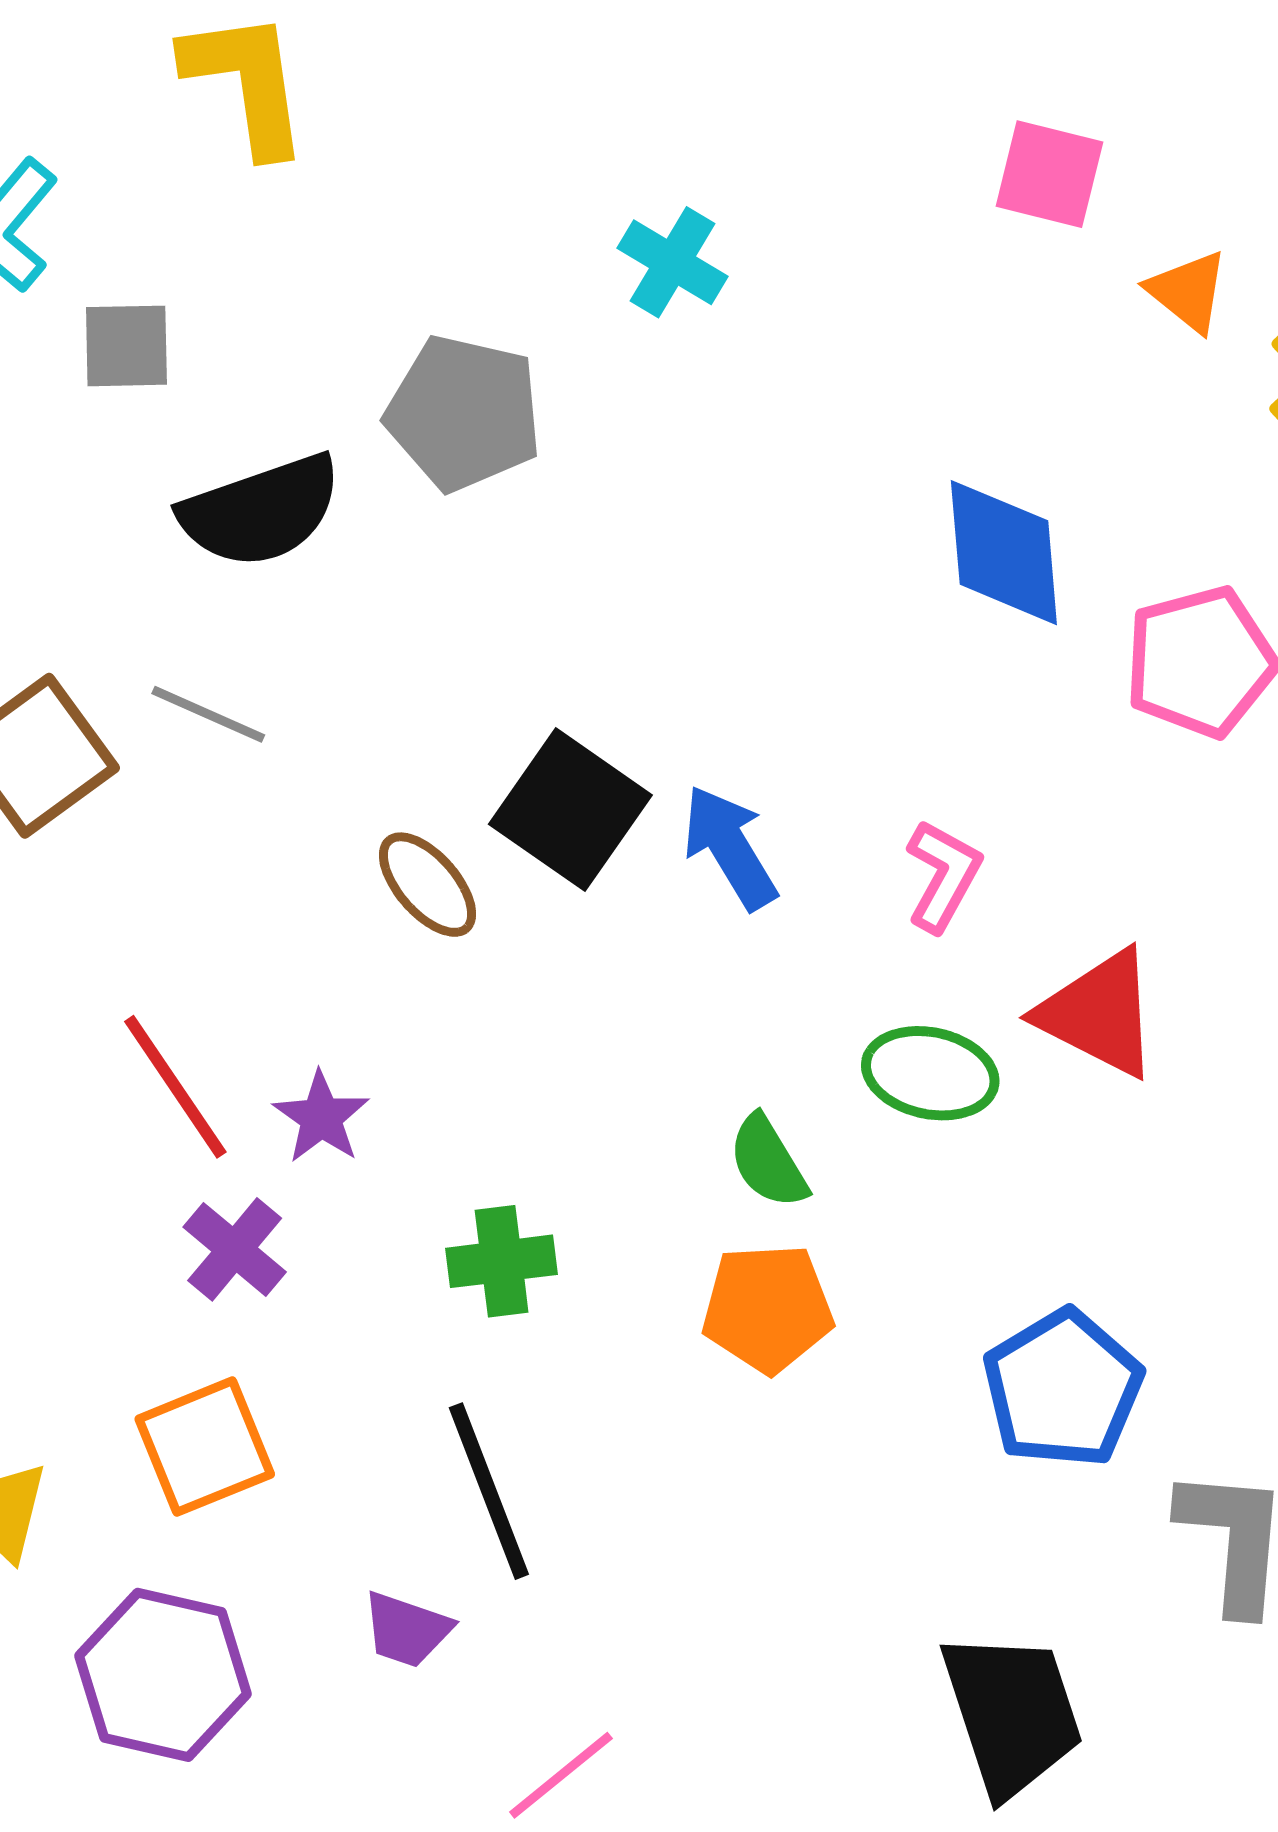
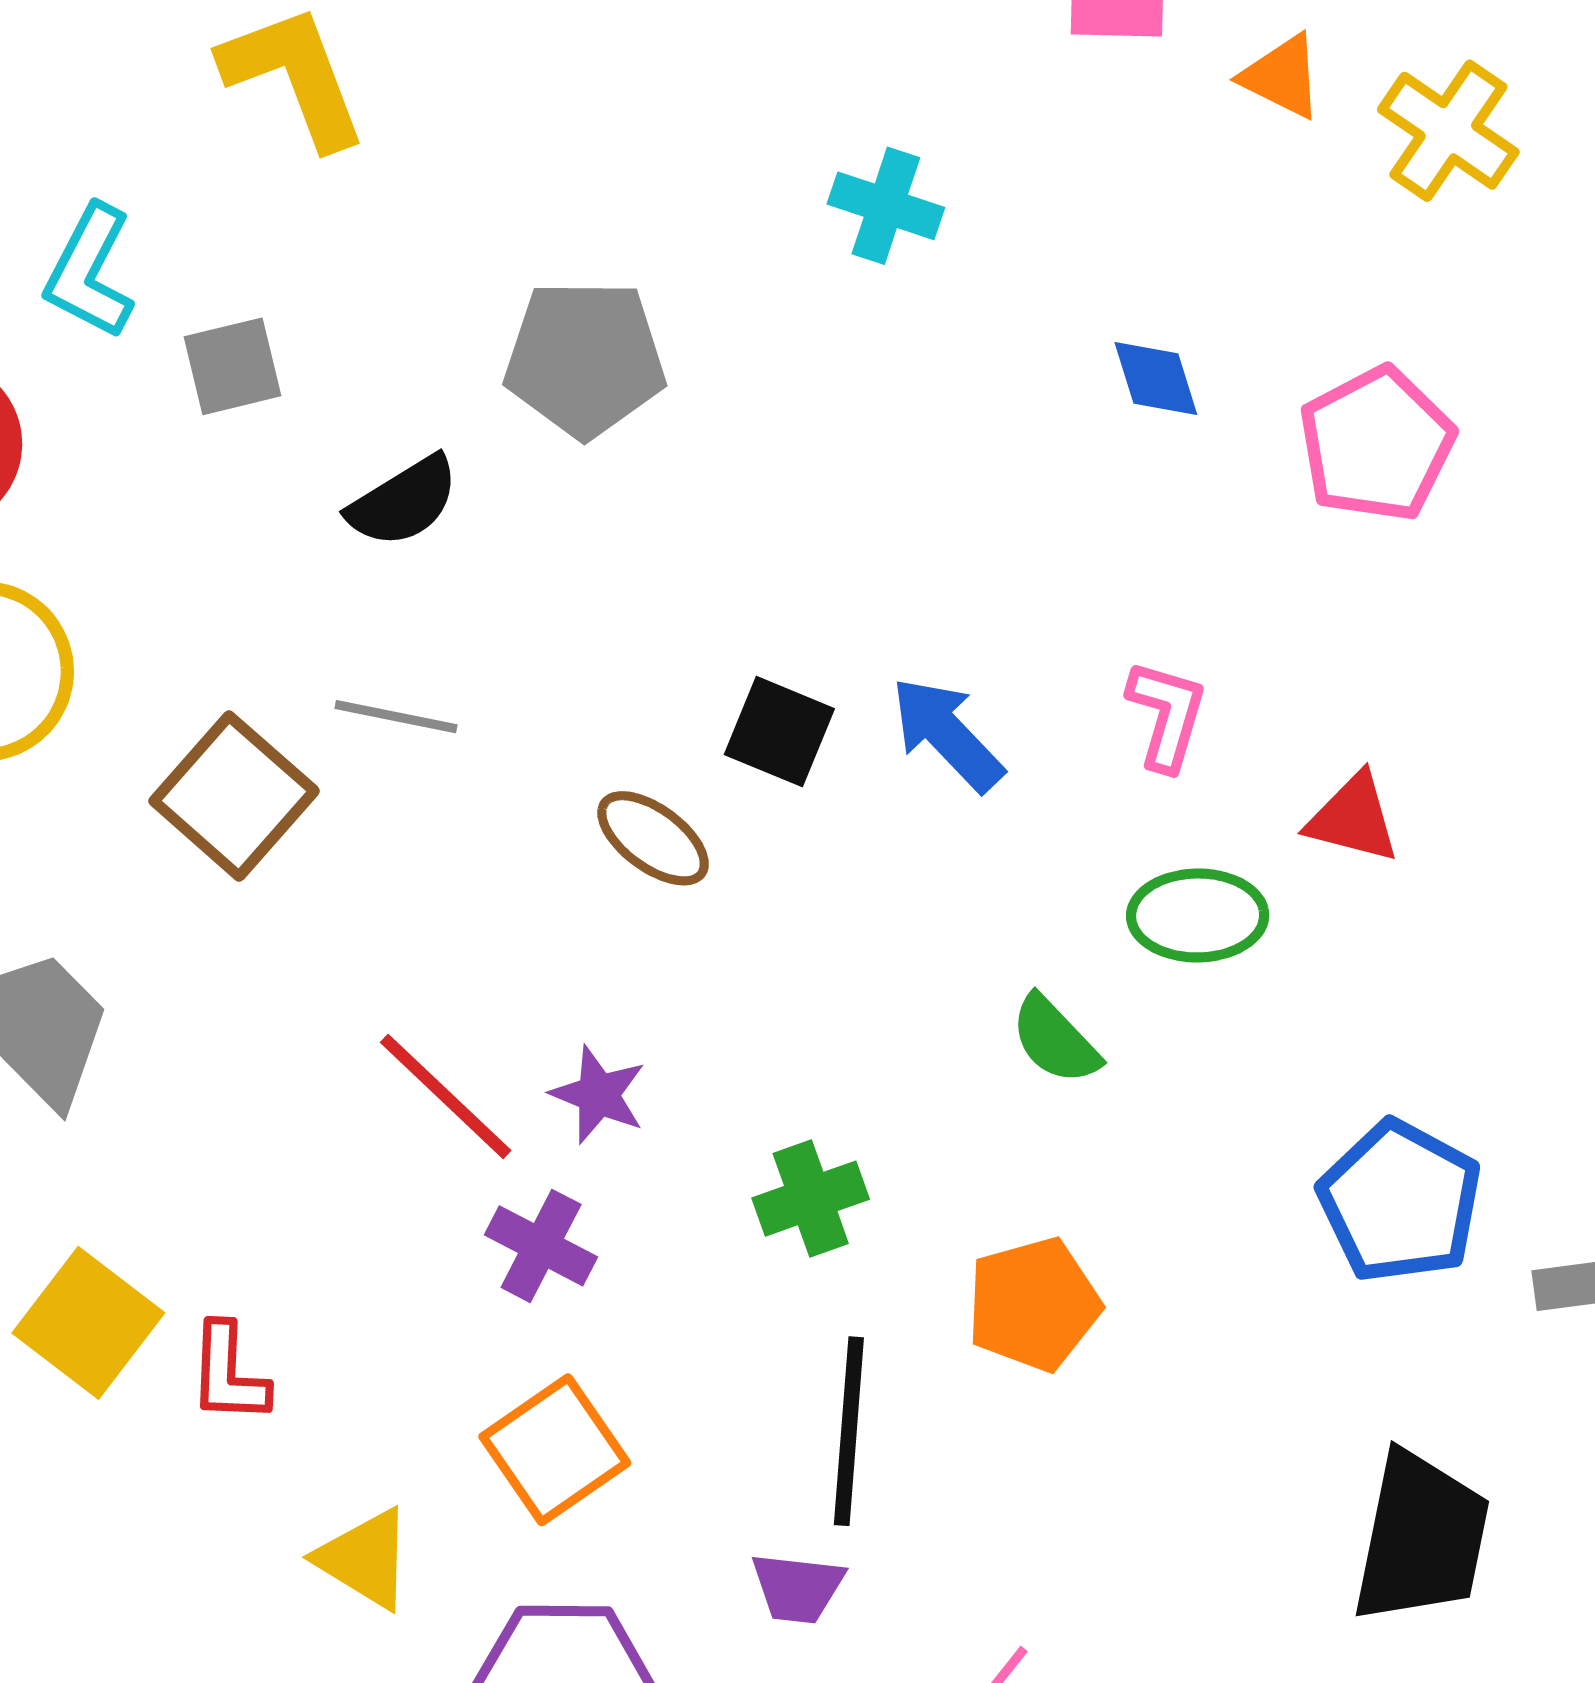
cyan cross: (673, 262) -> (886, 206), moved
black semicircle: (261, 511) -> (404, 502), size x0.7
blue diamond: (1004, 553) -> (1156, 379), size x0.6
black square: (570, 810) -> (779, 732), size x0.7
red triangle: (1099, 1013) -> (1353, 818), size x0.7
orange pentagon: (768, 1308) -> (1033, 1304), moved
black line: (489, 1491) -> (849, 1431), turned 38
black trapezoid: (1012, 1714) -> (1421, 1538), turned 42

